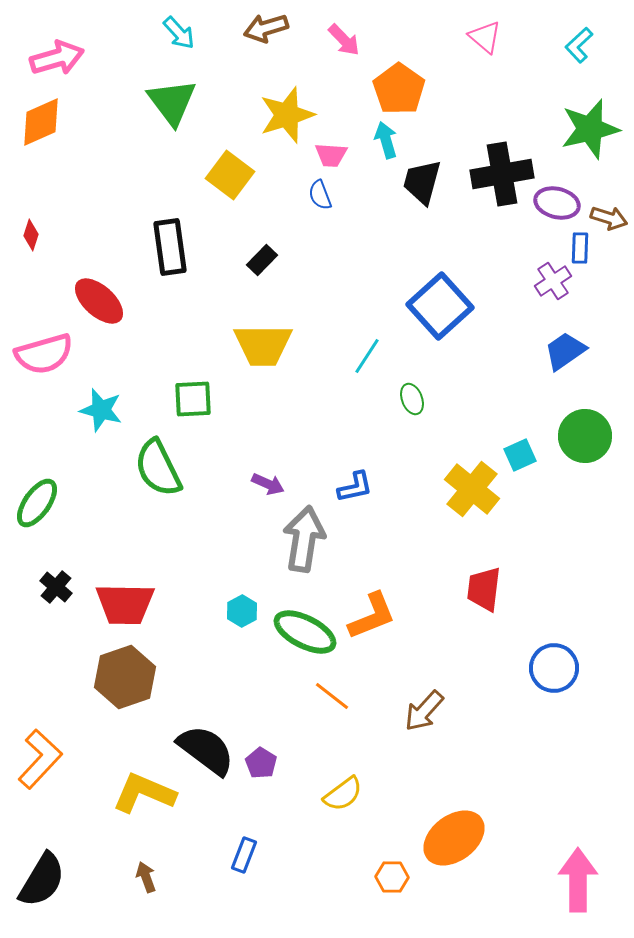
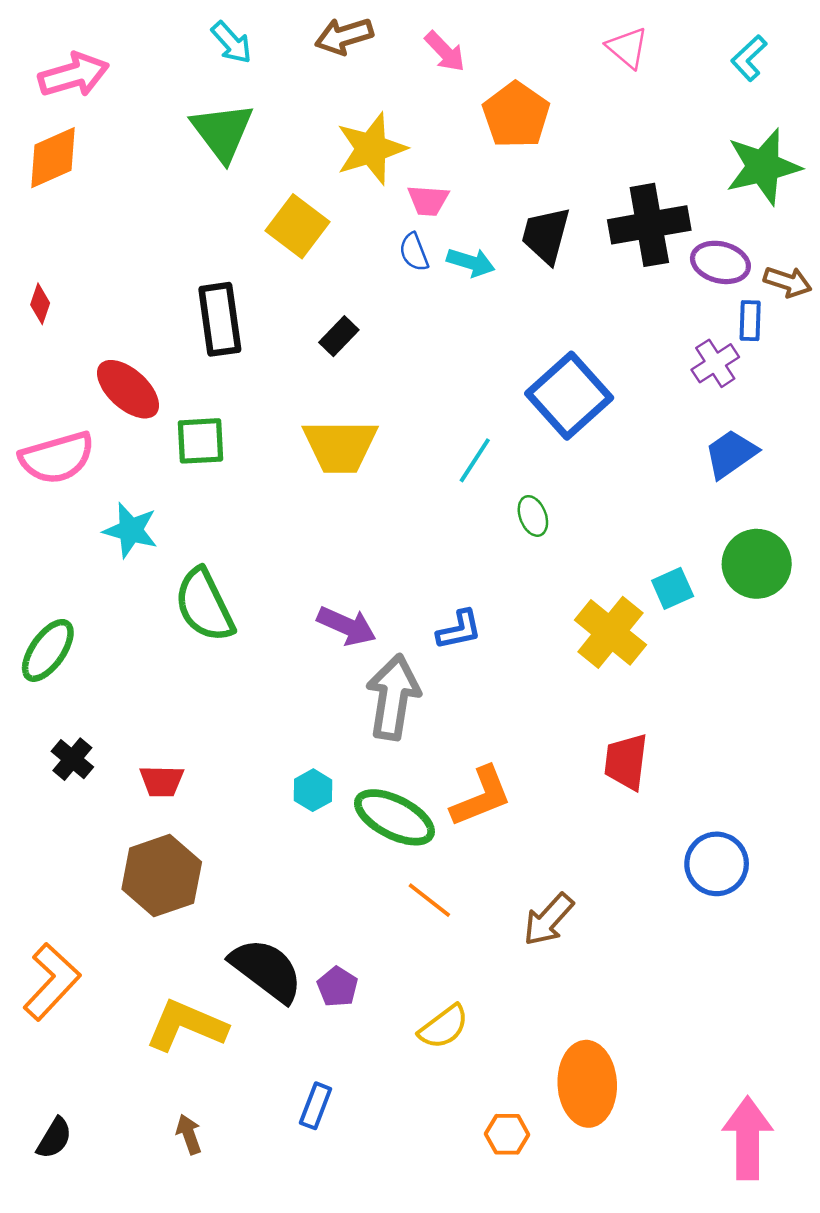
cyan arrow: (386, 140) -> (471, 262), moved, turned 123
green square: (193, 399) -> (200, 441), moved
purple arrow: (268, 484) -> (347, 626), size x1.4
red trapezoid: (125, 604) -> (162, 781), size x0.6
orange ellipse: (454, 838) -> (587, 1084), turned -56
black semicircle: (42, 880) -> (54, 1138), size x0.6

